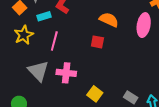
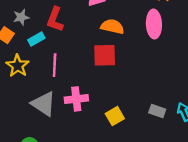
red square: (97, 42) -> (105, 55), size x1.5
yellow square: (95, 94) -> (115, 116), turned 35

